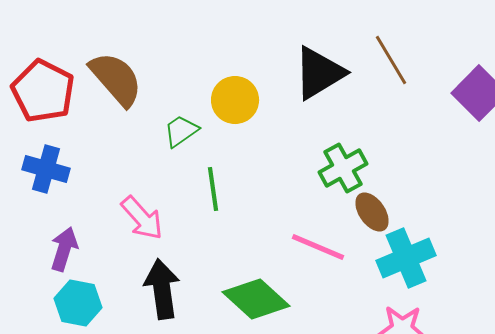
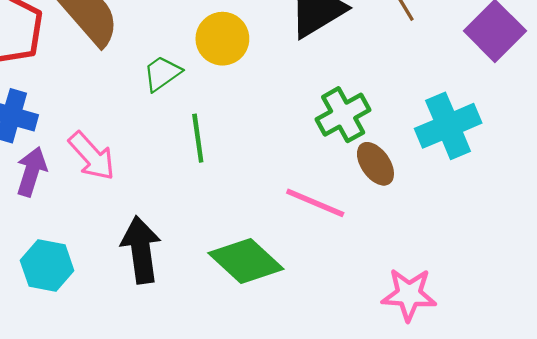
pink arrow: (142, 218) -> (92, 156), moved
purple arrow: (64, 249) -> (31, 172), moved
cyan cross: (406, 258) -> (448, 126), moved

